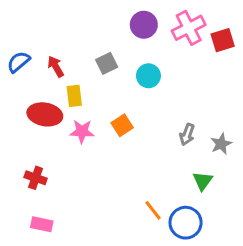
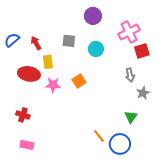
pink cross: (189, 28) -> (129, 32), moved
red square: (223, 40) -> (142, 51), moved
gray square: (107, 63) -> (69, 41), turned 32
gray arrow: (187, 135) -> (130, 75), moved, turned -32

